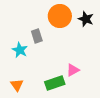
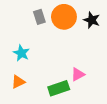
gray rectangle: (37, 36) -> (39, 17), moved
orange triangle: (17, 85) -> (18, 82), moved, turned 40

